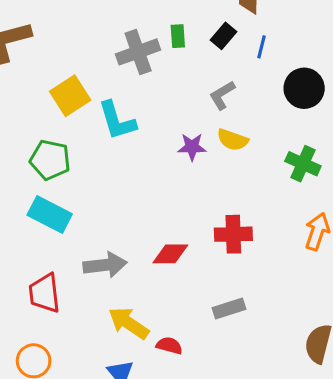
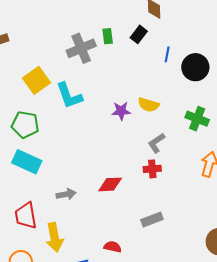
blue line: (262, 47) -> (167, 54), moved
gray L-shape: (222, 95) -> (156, 143), moved
red cross: (233, 234) -> (152, 169), size x0.7
gray arrow: (105, 265) -> (66, 194), size x0.7
yellow arrow: (129, 323) -> (55, 237), moved, turned -132

